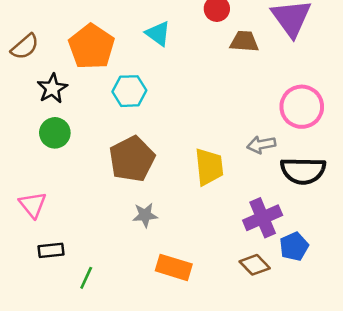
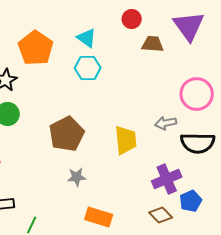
cyan hexagon: (129, 91) -> (88, 68), moved

